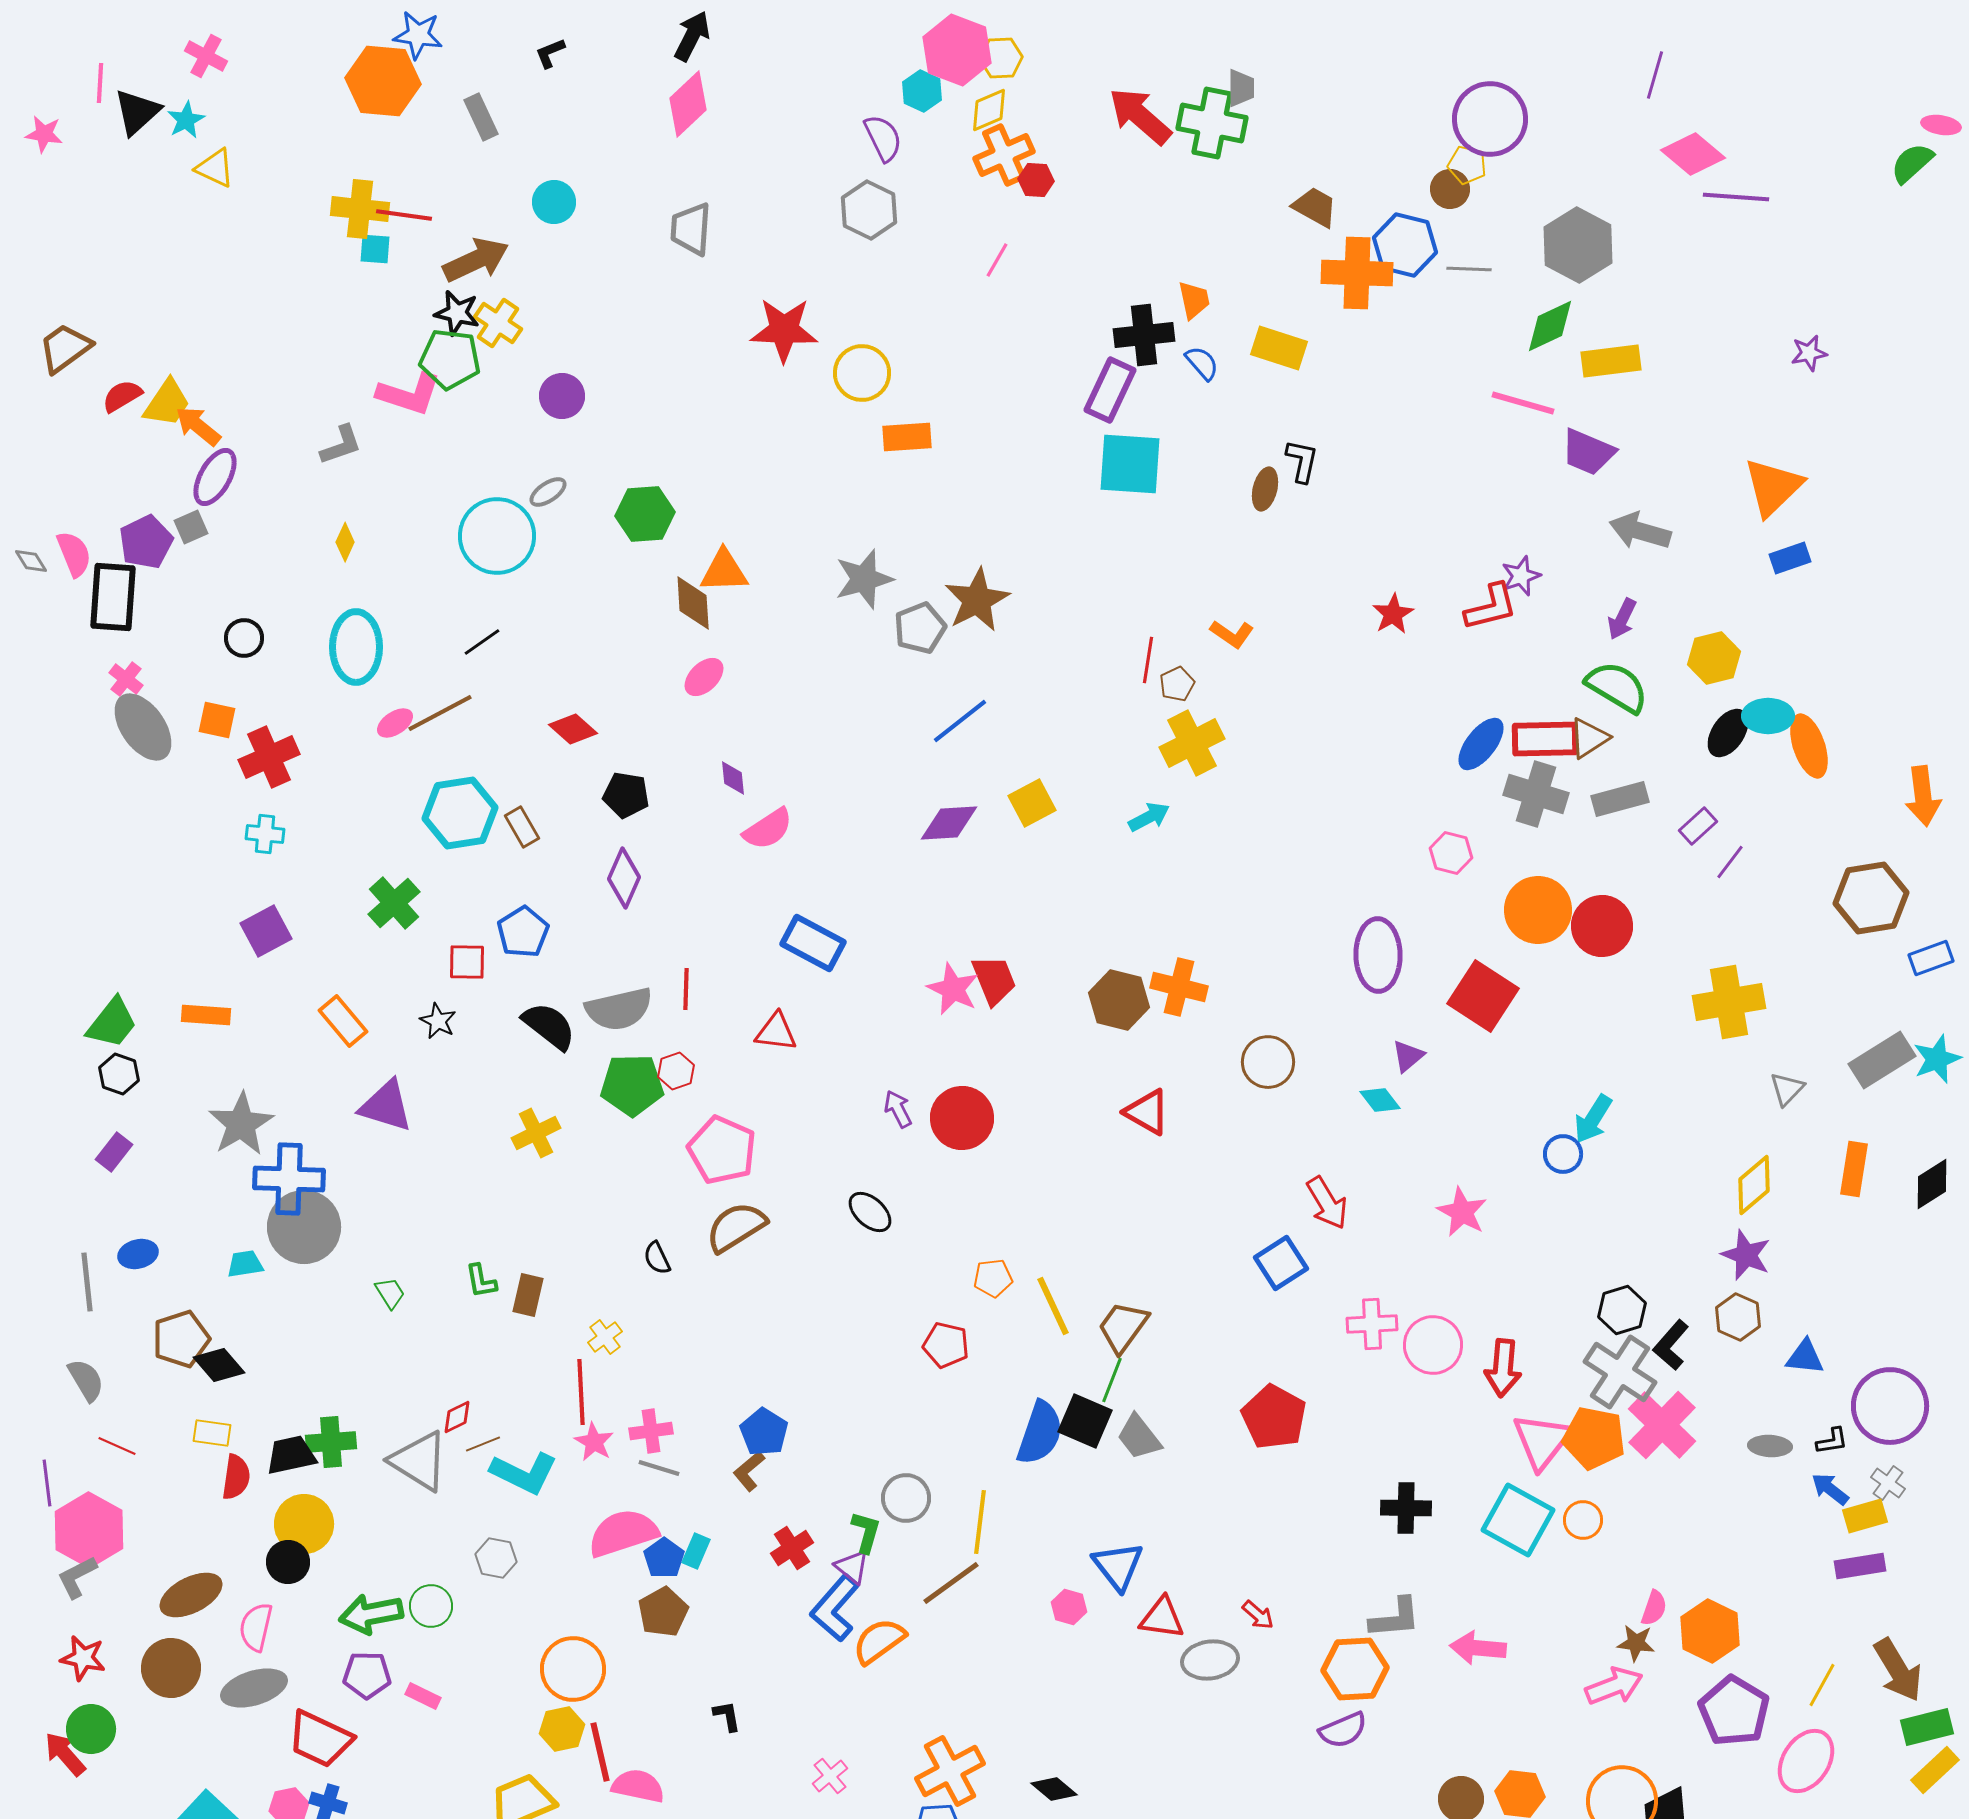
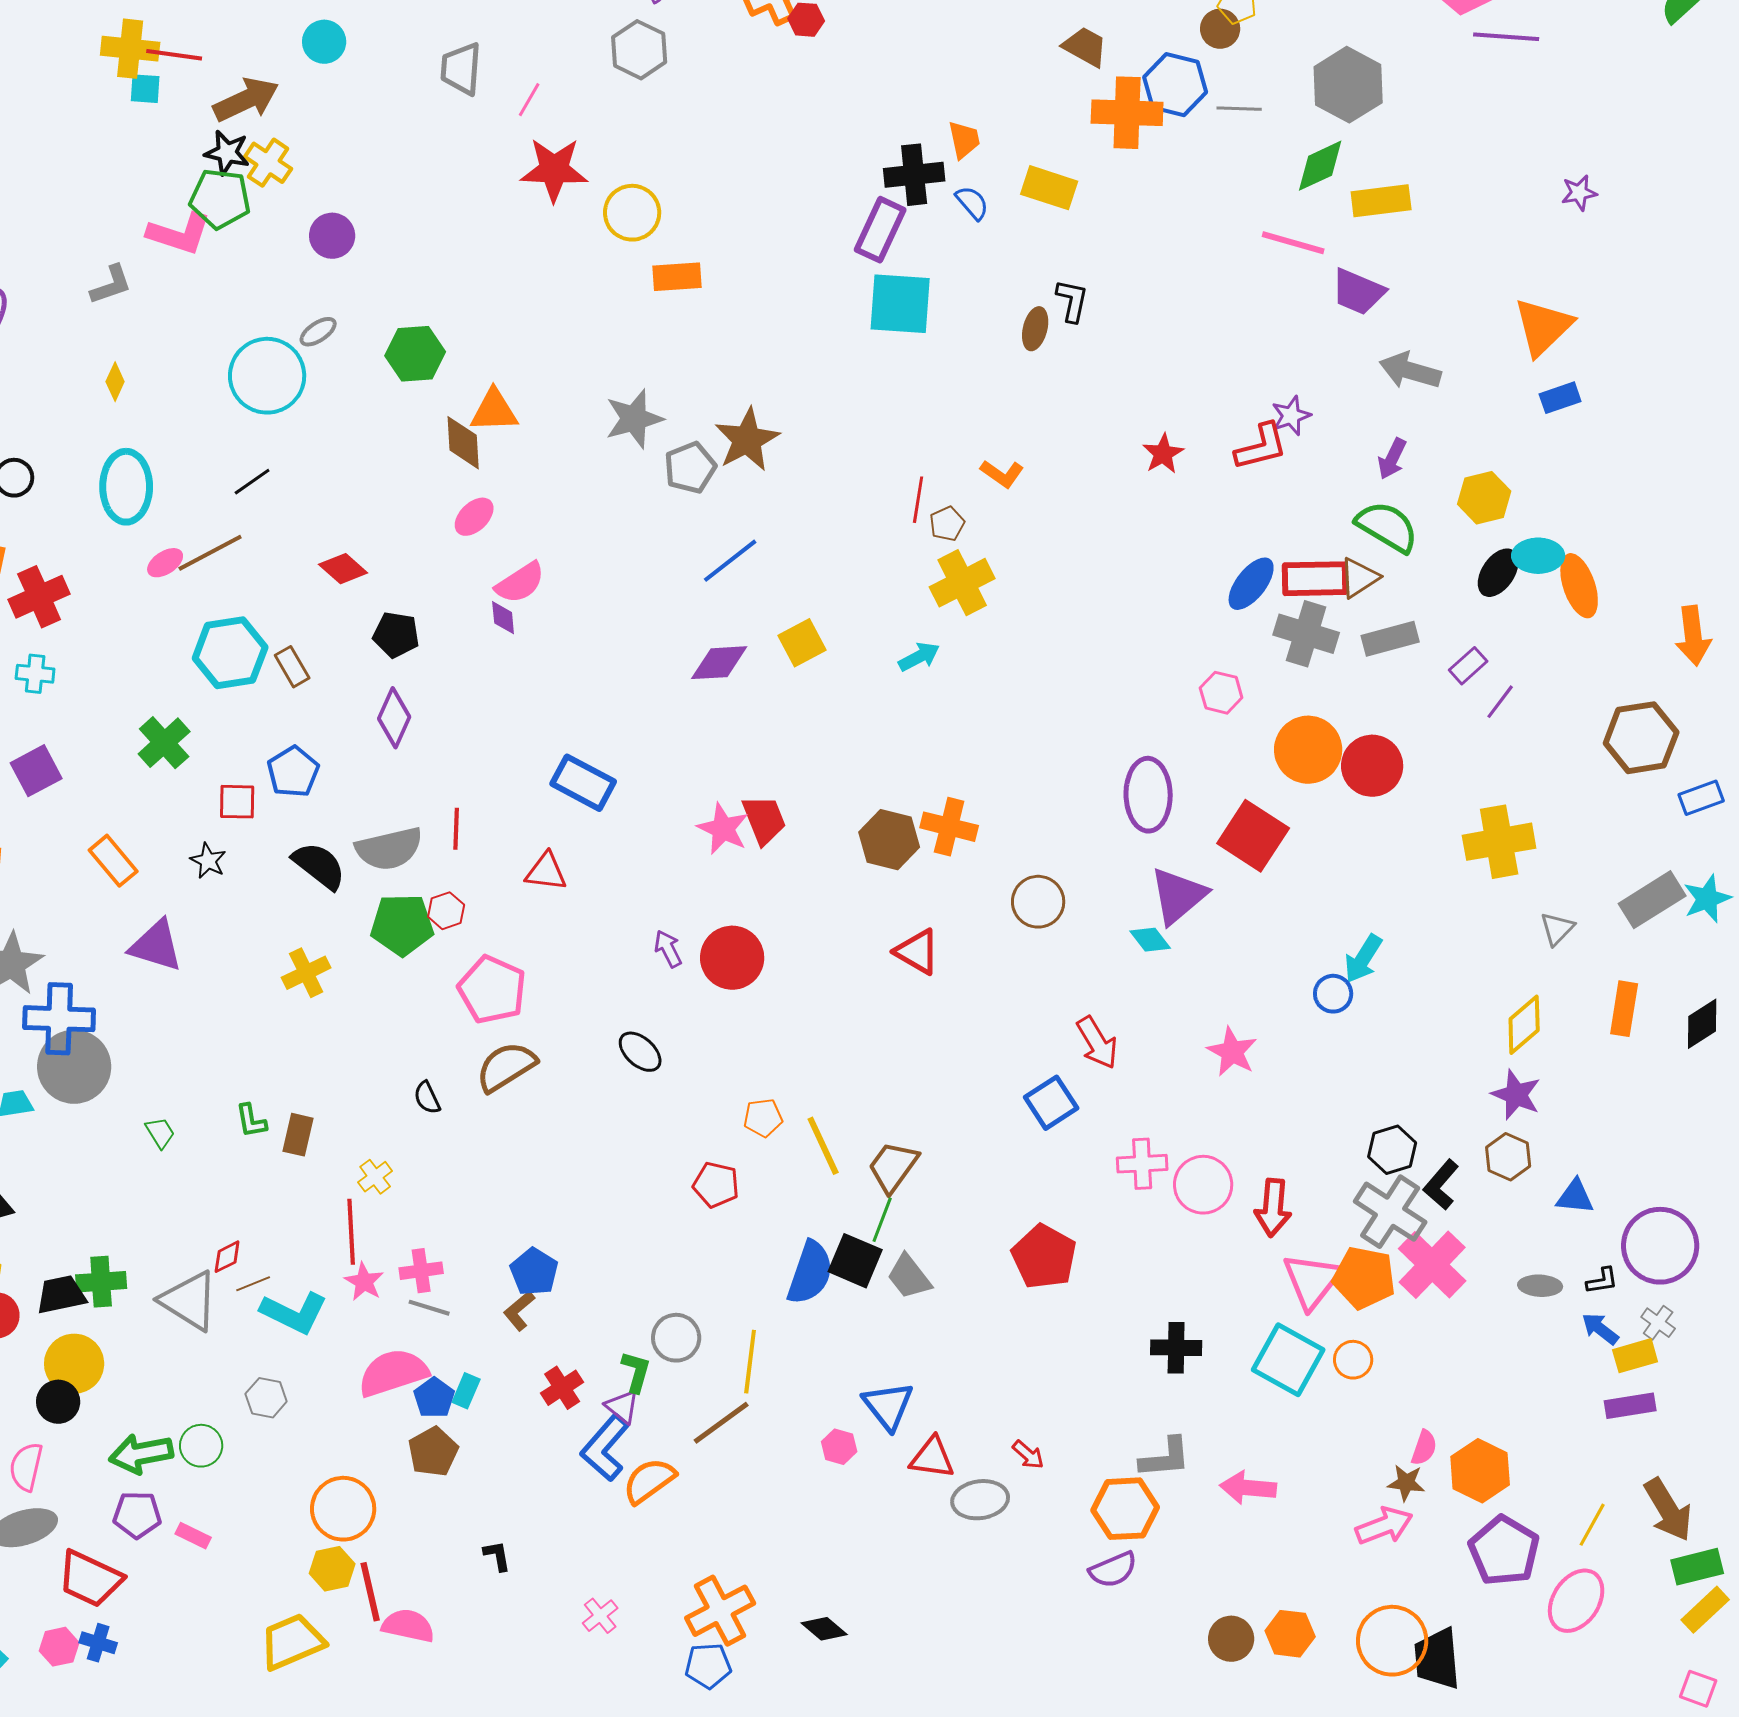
pink line: (997, 260) -> (529, 100), moved
pink semicircle: (768, 829) -> (520, 583), moved
purple triangle: (1408, 1056) -> (1178, 896), size x1.8

